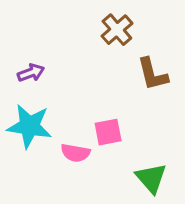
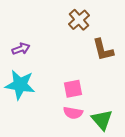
pink semicircle: (75, 153) -> (73, 113), moved

